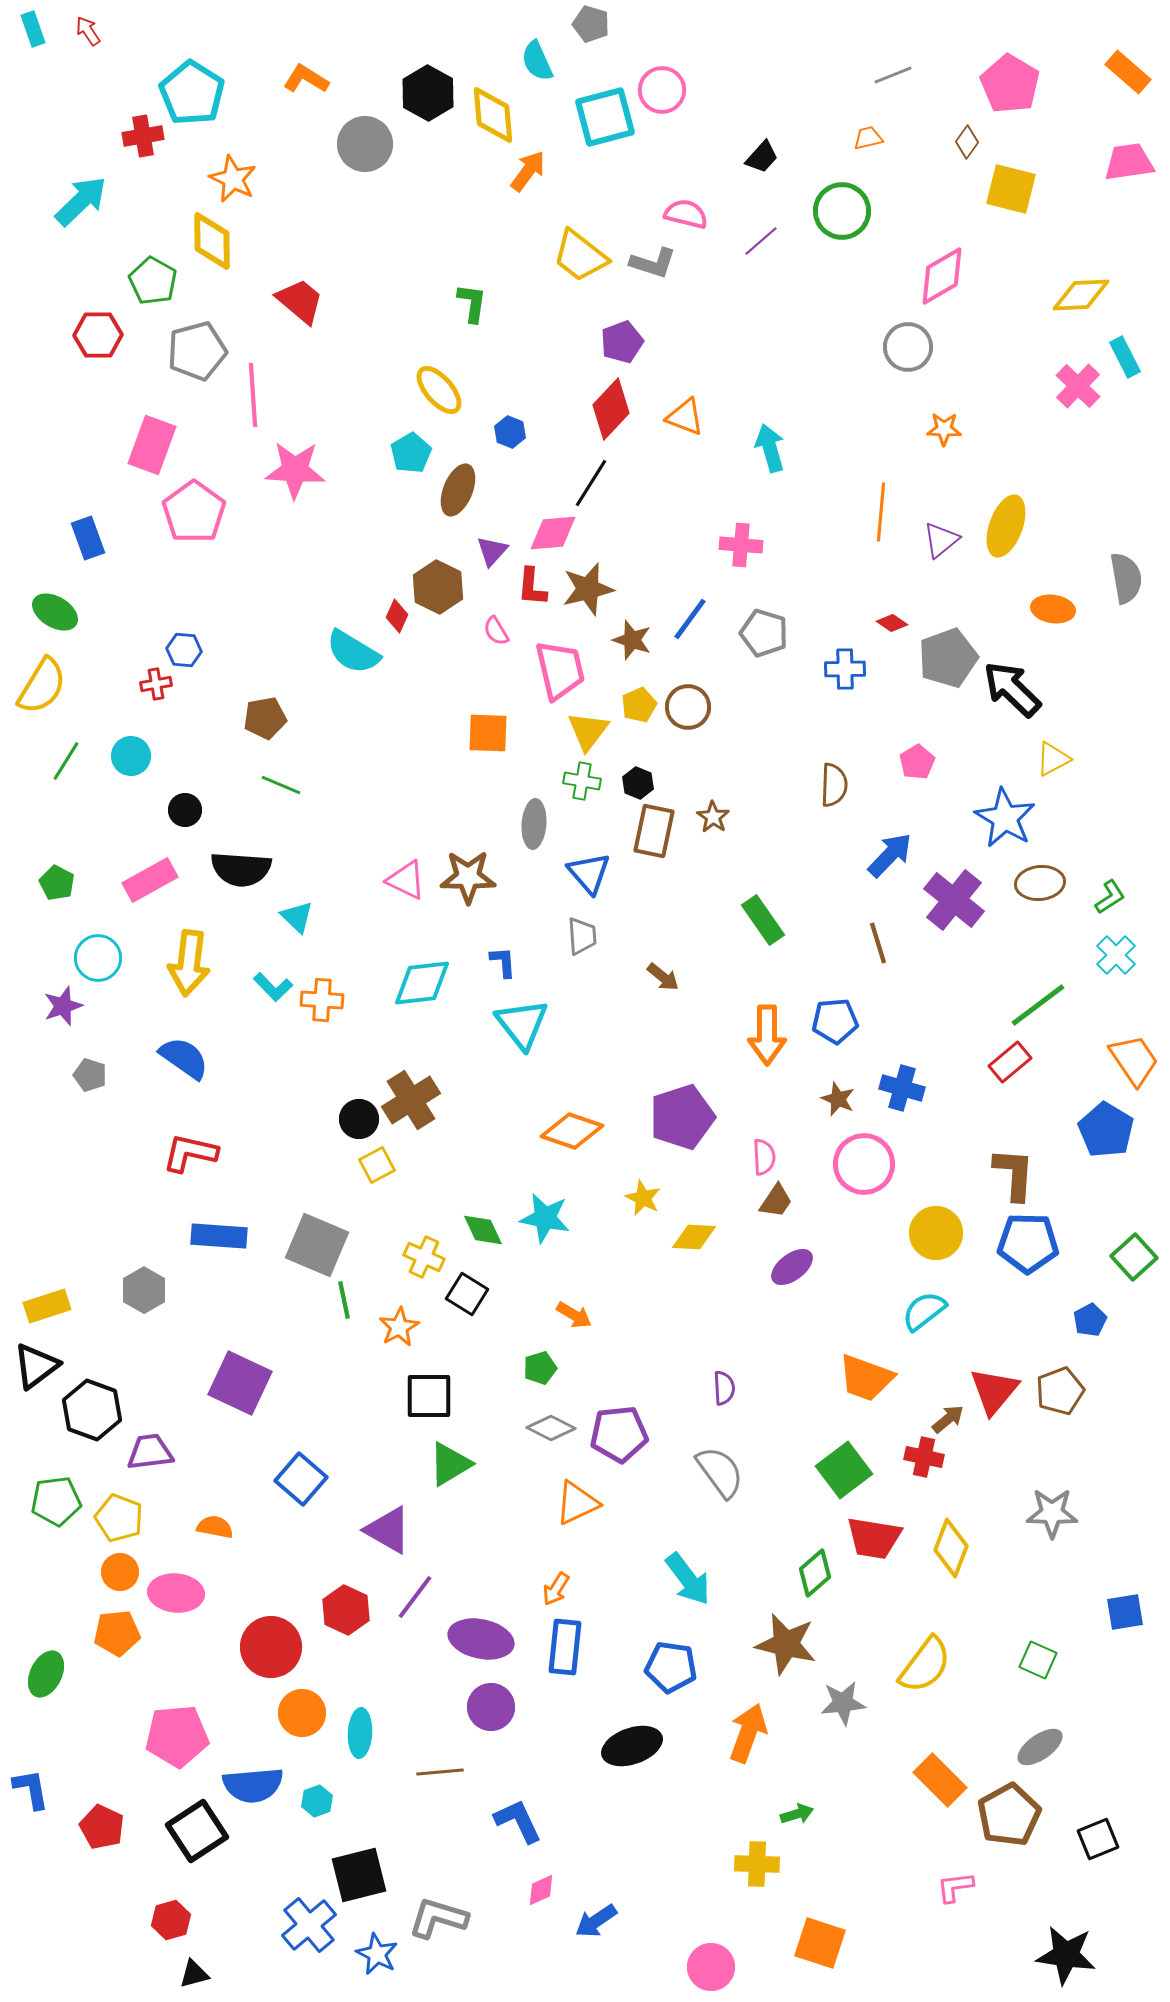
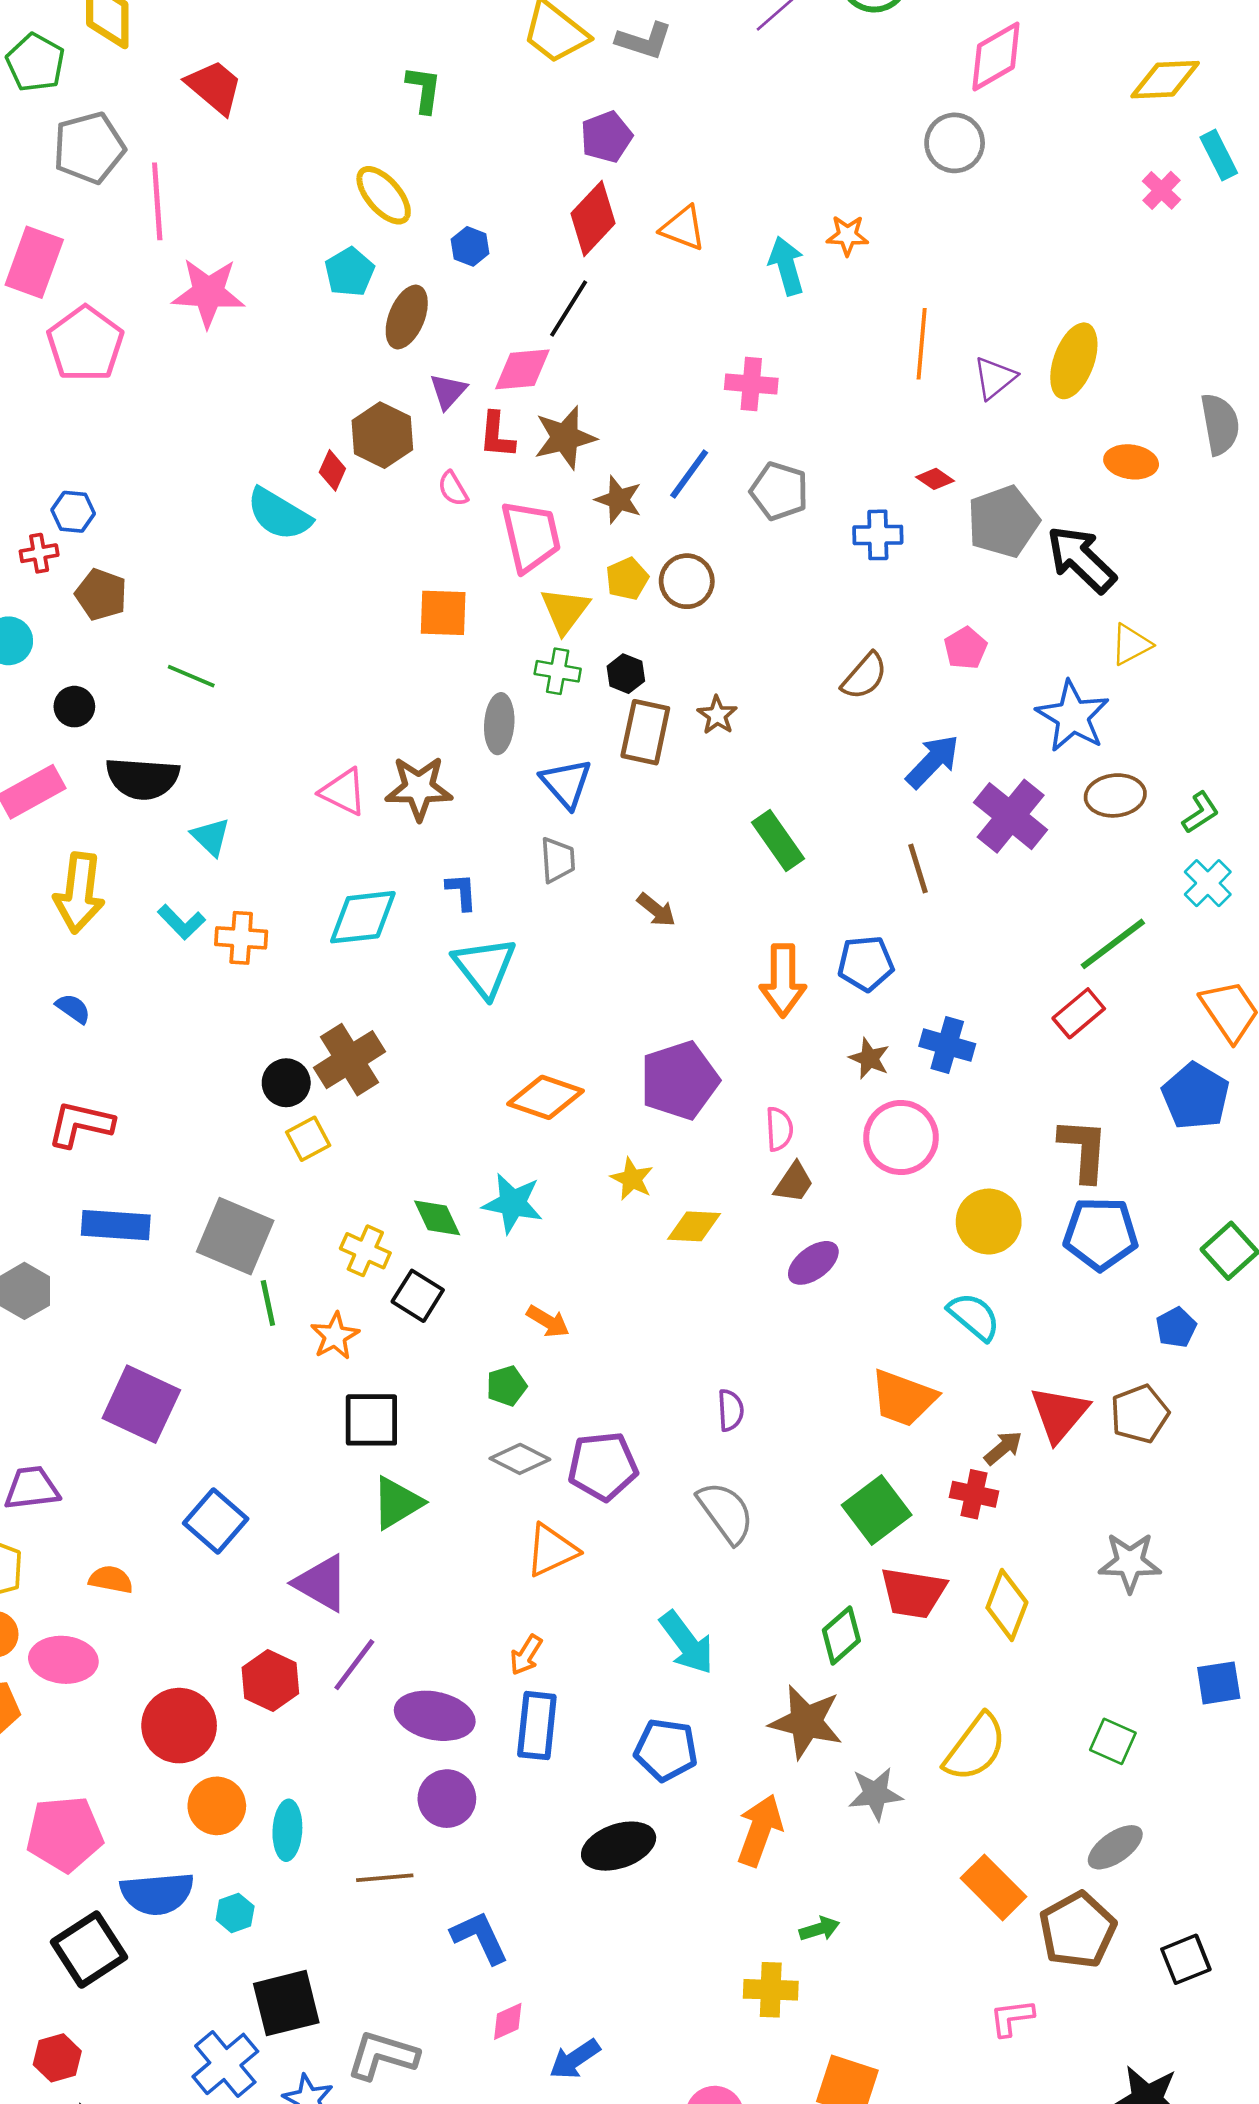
pink cross: (1078, 386) -> (1162, 190), size x0.7
orange star: (944, 429) -> (847, 235), moved
brown pentagon: (265, 718) -> (101, 595), moved, turned 30
brown semicircle: (834, 785) -> (864, 676), turned 39
blue semicircle: (184, 1058) -> (73, 1008), size x0.6
cyan semicircle: (924, 1311) -> (974, 1316), turned 78

